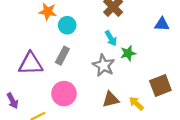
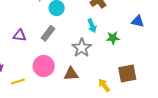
green star: (128, 53) -> (113, 38), moved
purple triangle: (31, 64) -> (20, 35), size x0.6
brown triangle: (111, 99) -> (71, 74), moved

